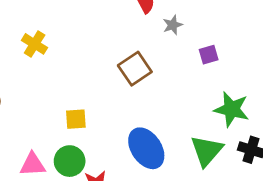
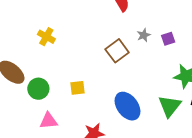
gray star: (173, 25) -> (144, 35), moved
green circle: (70, 161) -> (38, 89), moved

